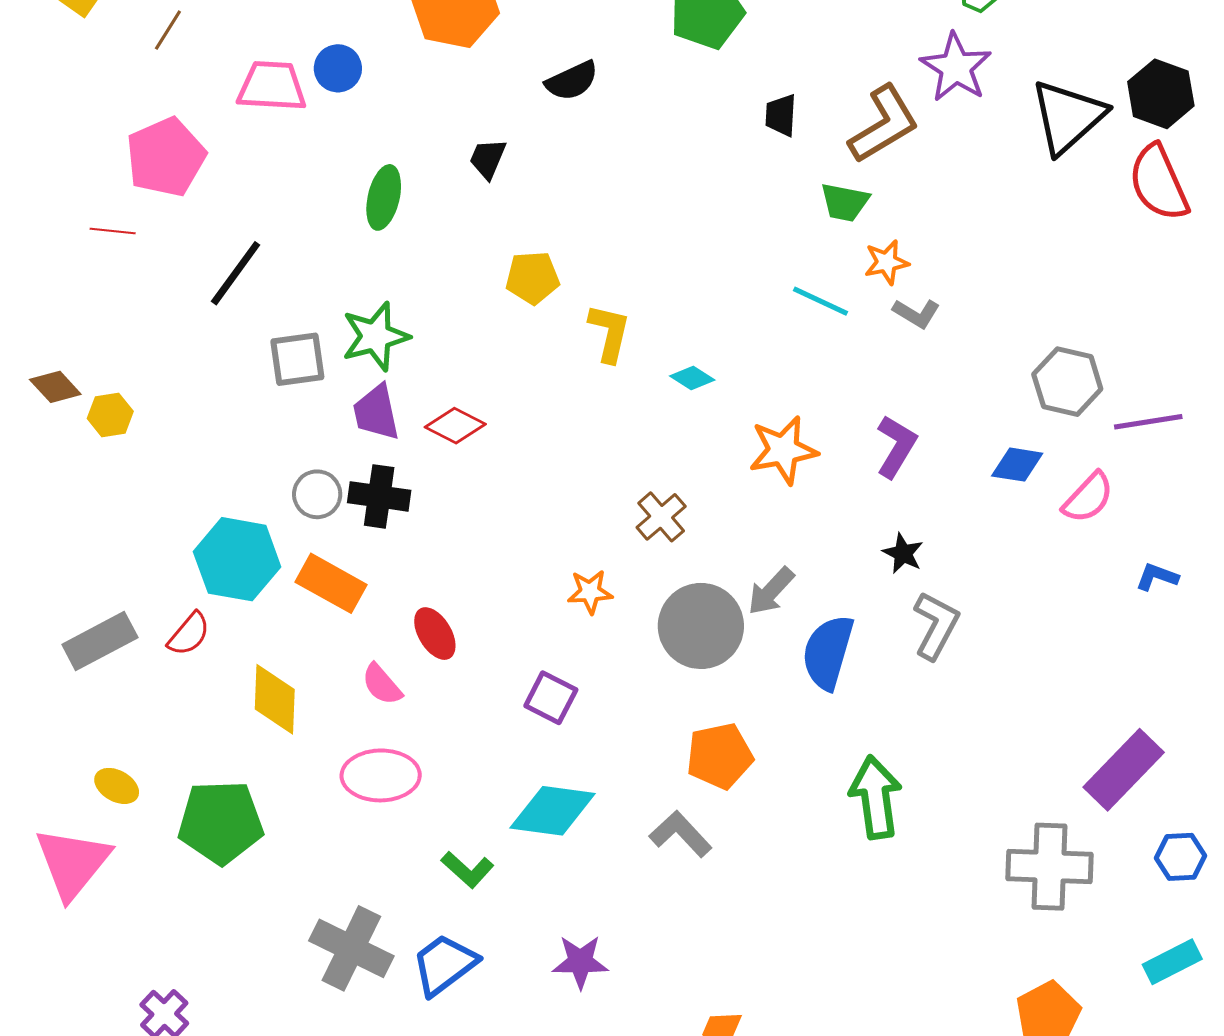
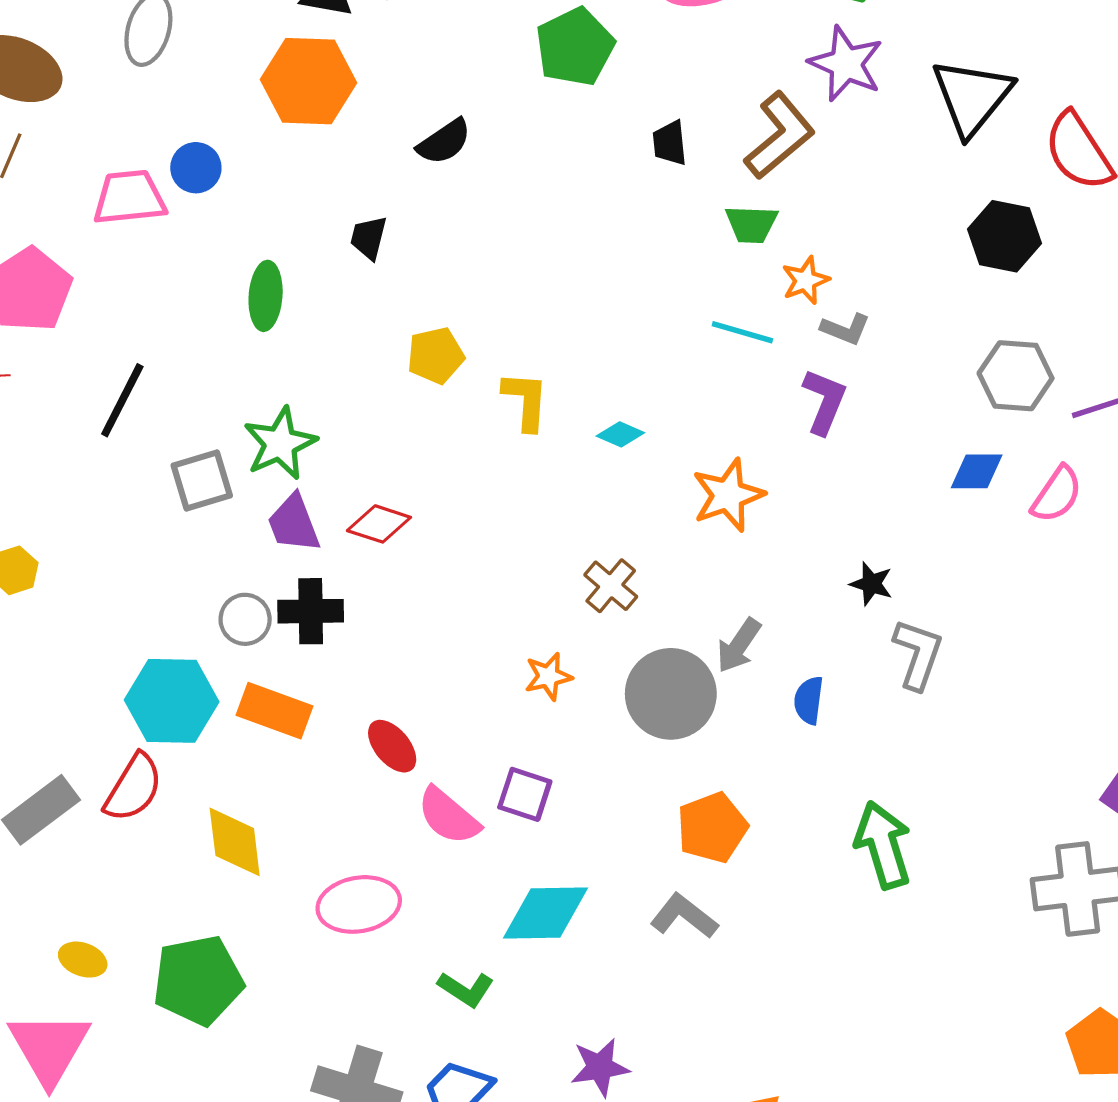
black hexagon: (1161, 94) -> (1004, 236), moved
purple L-shape: (896, 446) -> (824, 401), moved
red semicircle: (189, 634) -> (133, 788), size x1.4
blue semicircle: (828, 652) -> (809, 700), size x0.6
pink semicircle: (382, 684) -> (448, 816), moved, size x1.4

